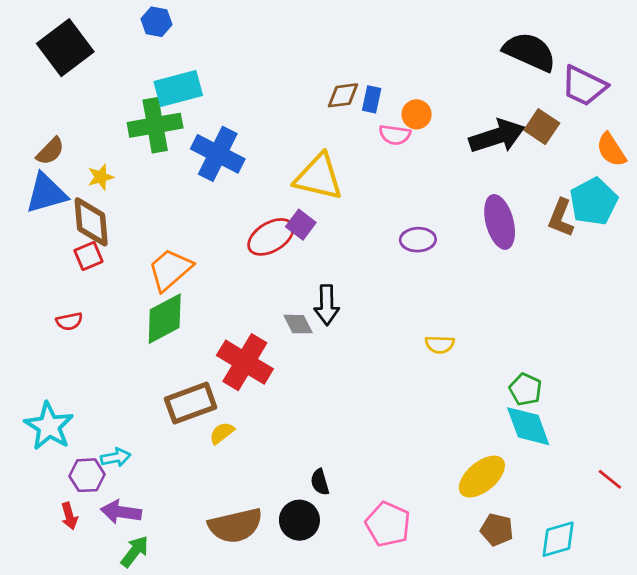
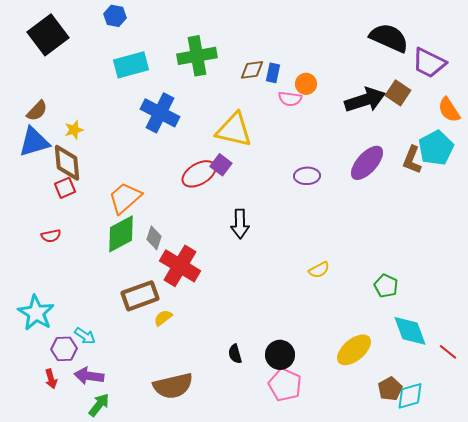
green cross: (155, 125) -> (197, 56), moved
purple ellipse: (500, 222) -> (367, 163), turned 57
gray diamond: (298, 324) -> (154, 238), moved, turned 45
yellow semicircle: (440, 344) -> (319, 270), moved, turned -30
cyan diamond: (528, 426) -> (410, 331), moved
cyan arrow: (116, 457) -> (85, 336), turned 45
black circle: (299, 520) -> (280, 355), moved
brown pentagon: (497, 530) -> (390, 389), moved, turned 30

